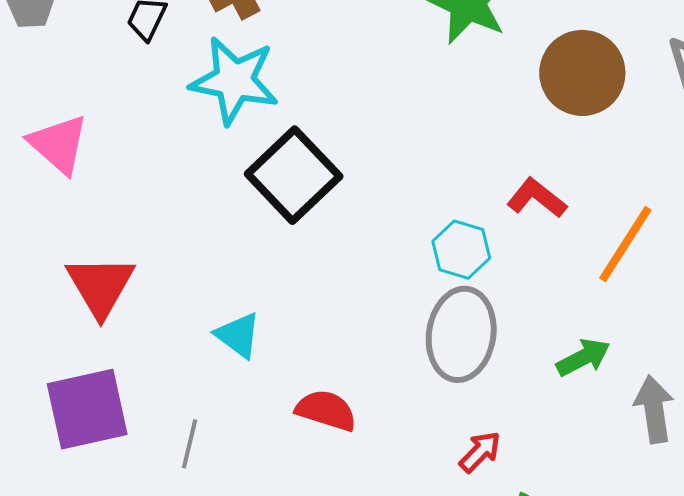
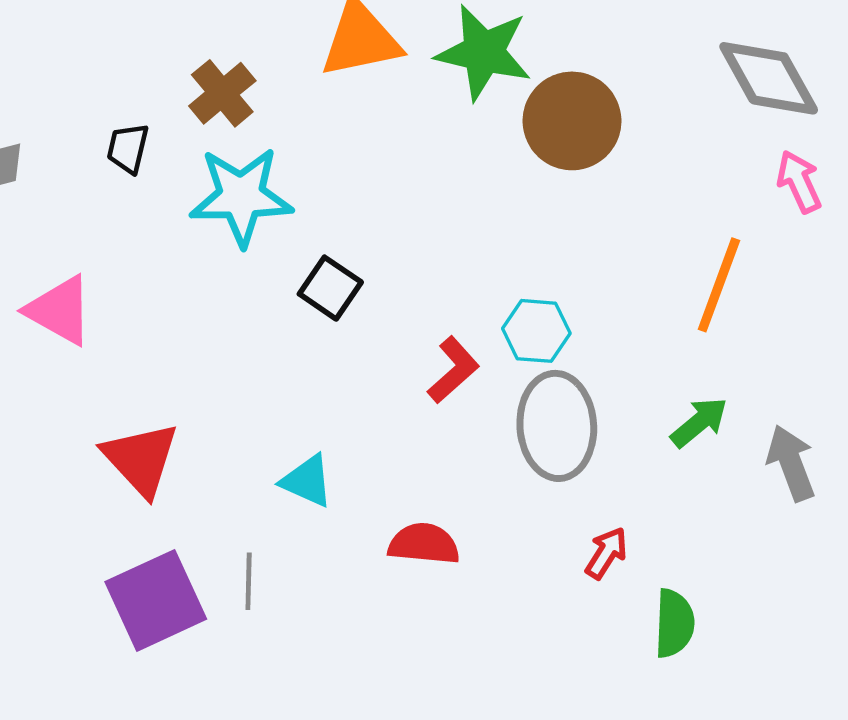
brown circle: (582, 73) -> (572, 121), moved
black square: (294, 175) -> (330, 288), size x0.6
red L-shape: (537, 198) -> (453, 370), moved, turned 112
gray line: (190, 444) -> (249, 581), moved

